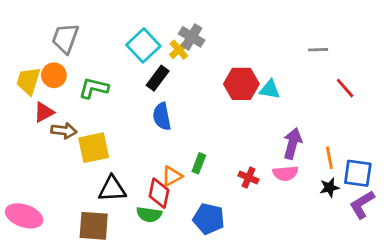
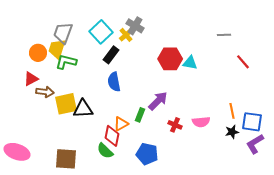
gray trapezoid: (65, 38) -> (63, 33), moved
yellow trapezoid: (28, 81) -> (57, 49), moved
purple arrow: (292, 143) -> (158, 101), moved, turned 30
black triangle: (112, 189) -> (83, 109), moved
green semicircle: (149, 214) -> (105, 151), turned 36

